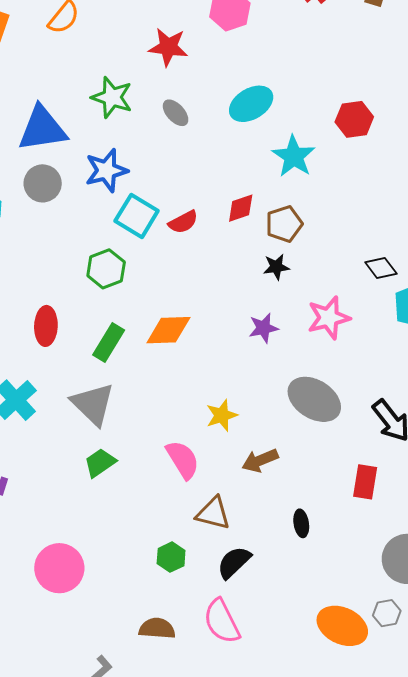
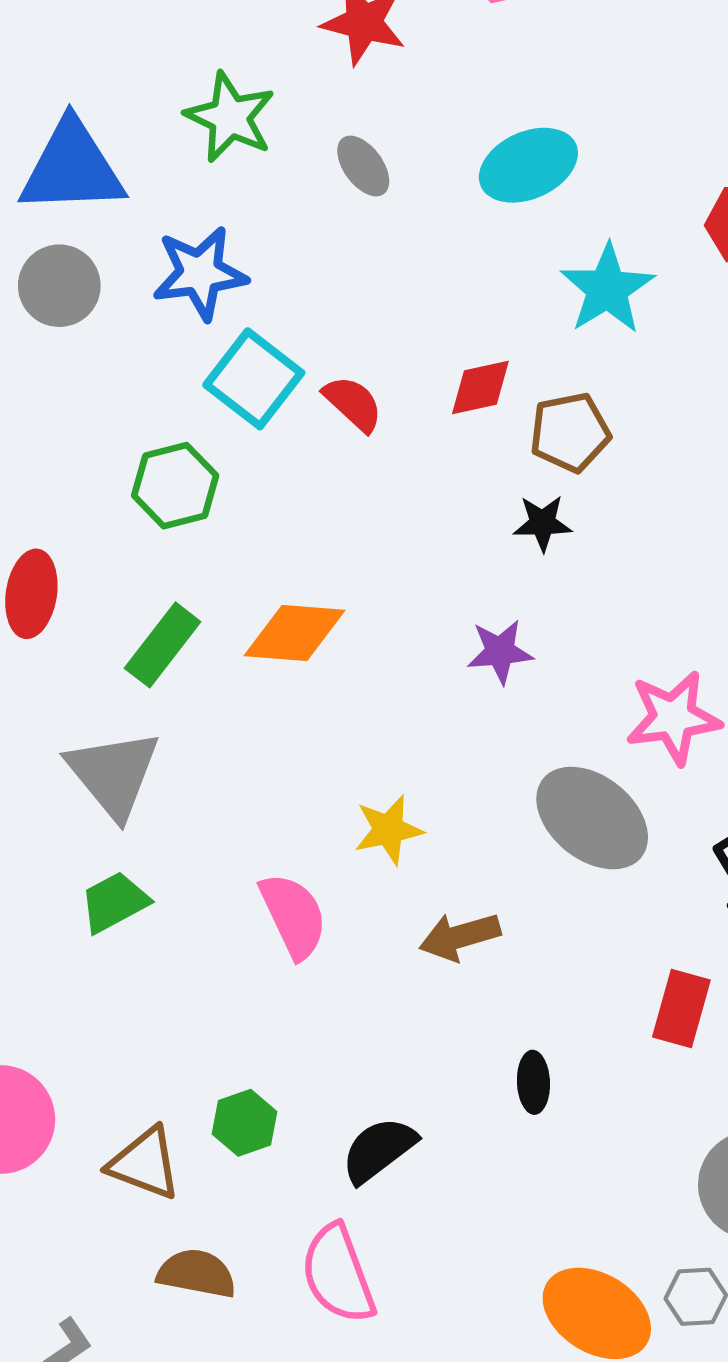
red semicircle: (183, 222) -> (353, 404), turned -116
pink star: (329, 318) -> (673, 718), moved
brown triangle: (213, 513) -> (145, 1163), moved

